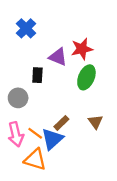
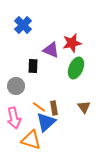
brown rectangle: (61, 123) -> (54, 108), turned -56
orange line: (35, 133) -> (39, 107), moved

